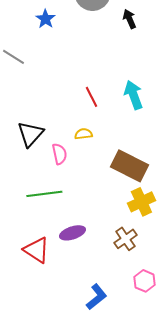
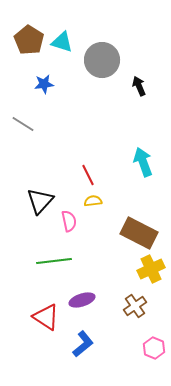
blue star: (45, 19) -> (44, 84), moved, turned 30
red line: (91, 97) -> (88, 175), moved
blue L-shape: (96, 297) -> (83, 344), moved

